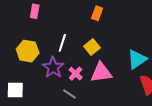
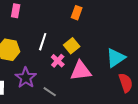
purple star: (53, 67) -> (26, 78), moved
pink cross: (76, 74) -> (58, 61), moved

